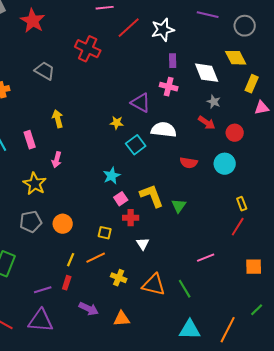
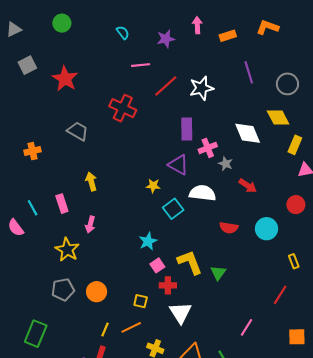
purple line: (208, 15) -> (249, 72), turned 60
purple rectangle: (173, 61) -> (187, 129), moved, size x1.5
pink cross: (169, 87) -> (208, 148), turned -36
gray star: (214, 102) -> (226, 164), moved
red circle: (235, 133) -> (296, 205), moved
yellow rectangle: (242, 204) -> (294, 261), moved
white triangle: (143, 244) -> (180, 313), size x1.6
pink line: (206, 258) -> (247, 327), turned -36

